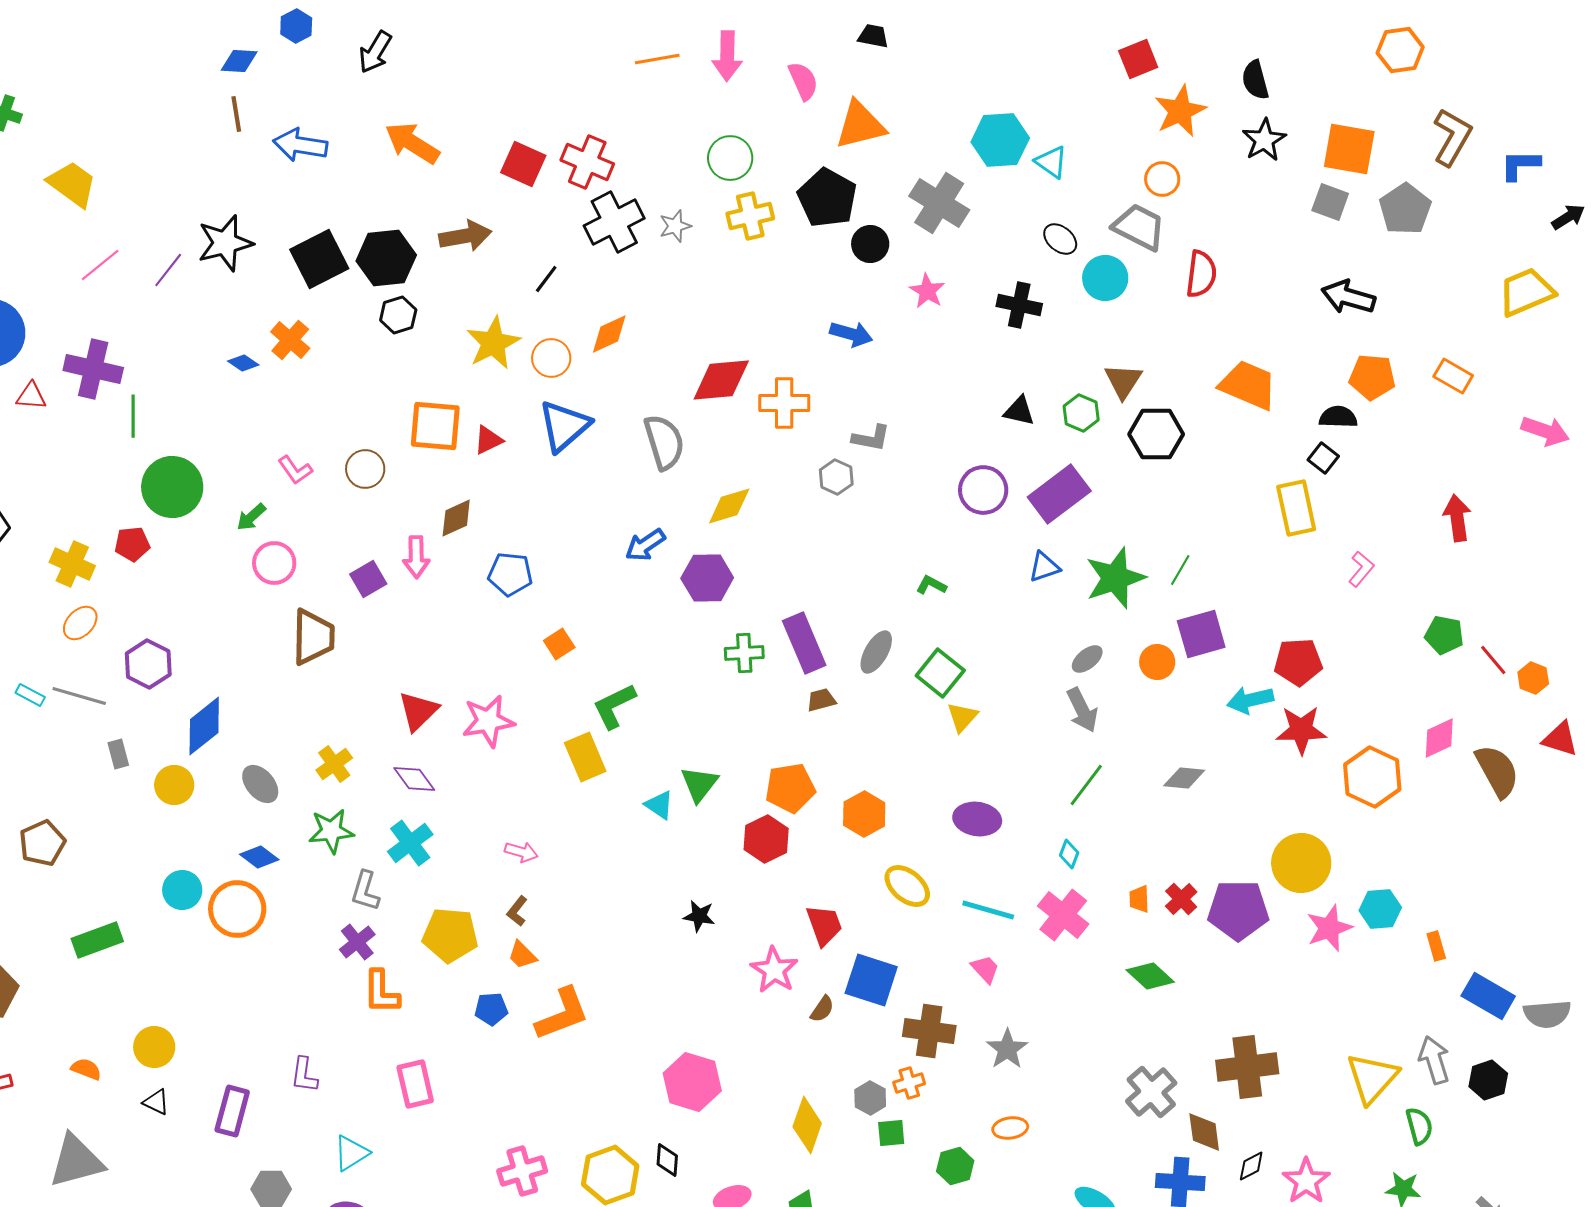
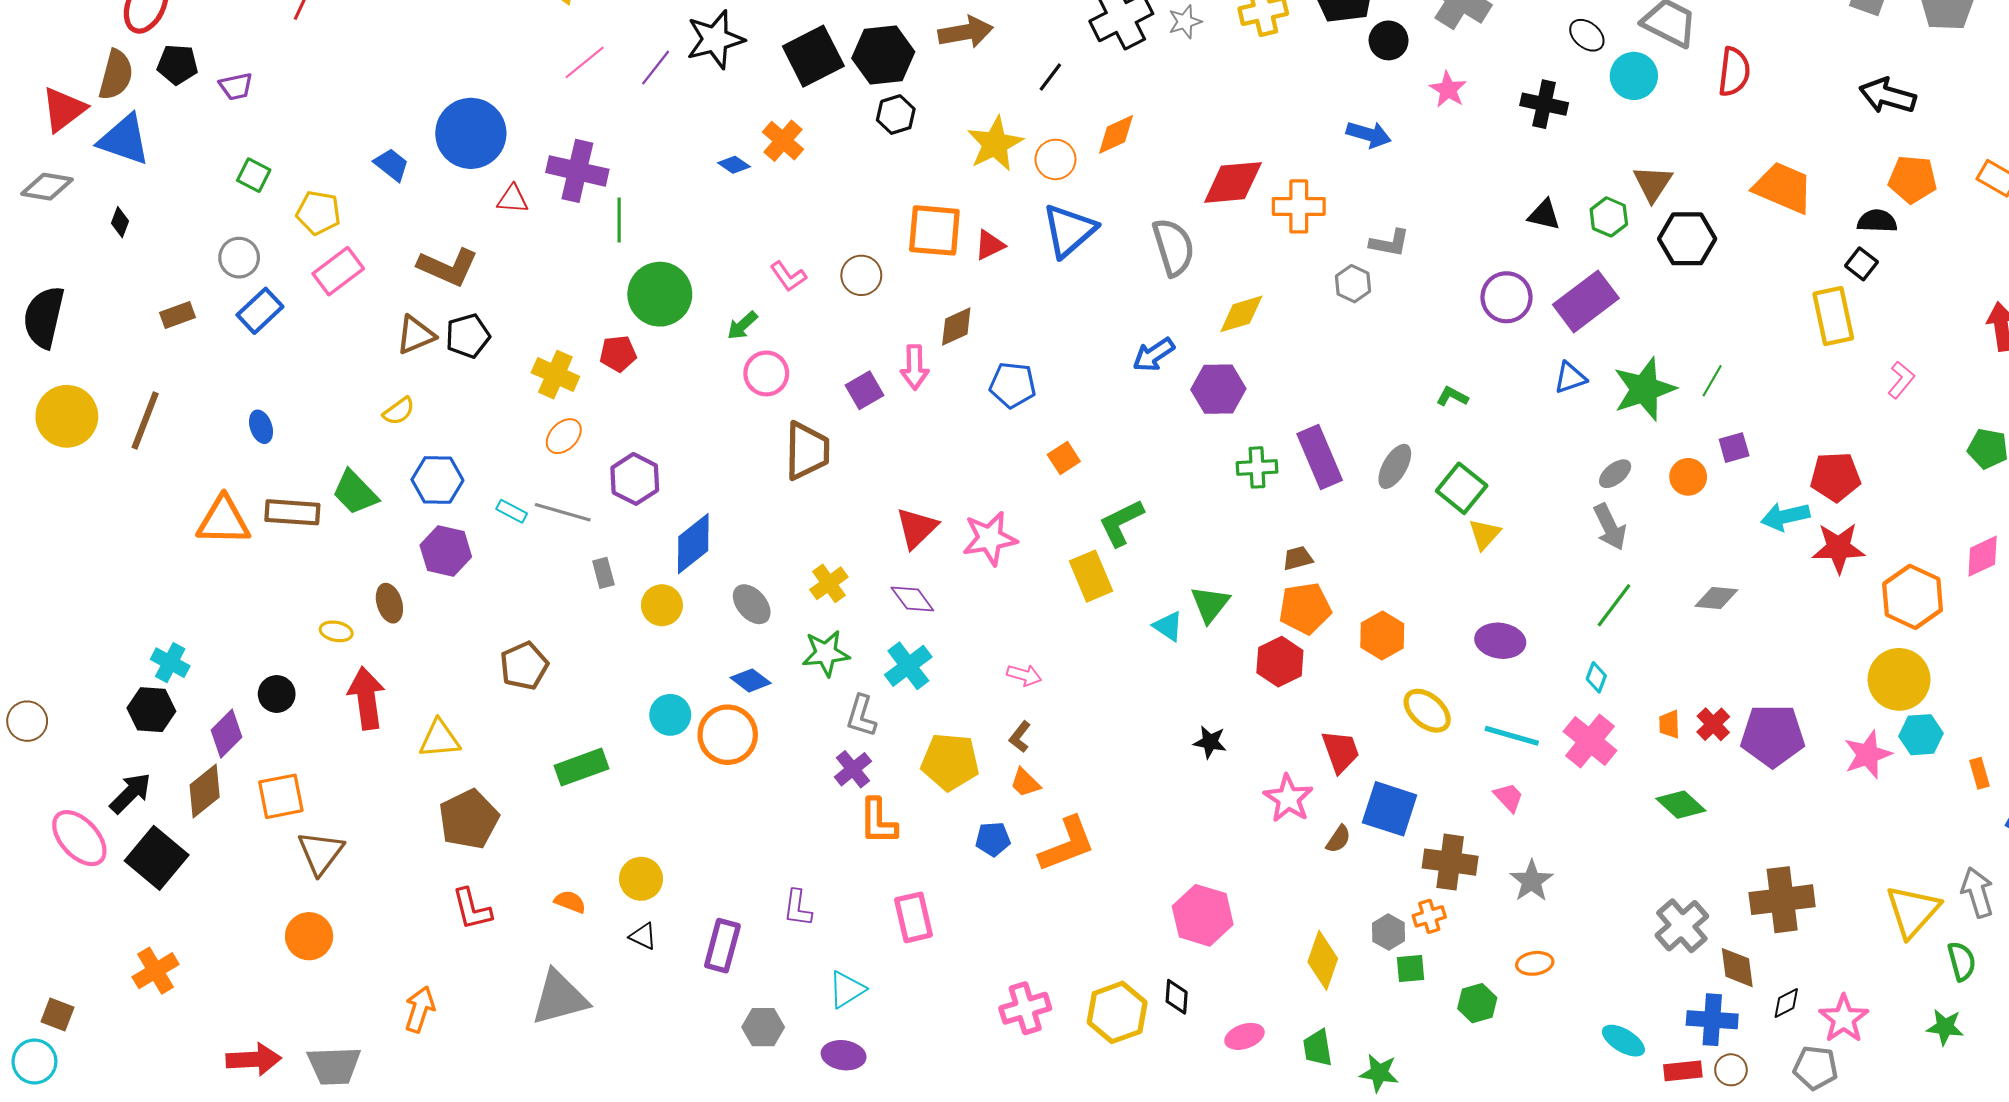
purple square: (1201, 634) -> (1734, 448), size x0.6
brown trapezoid: (821, 700) -> (1298, 558), moved
yellow circle: (1301, 863) -> (1899, 679), moved

